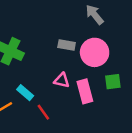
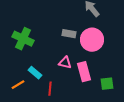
green square: (113, 82) -> (107, 84), moved
red line: (43, 112) -> (50, 89), turned 40

